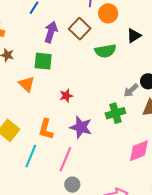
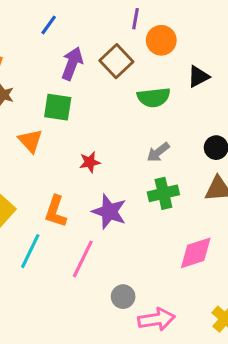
gray arrow: (131, 90) -> (158, 152), moved
gray circle: (72, 185) -> (123, 297), moved

